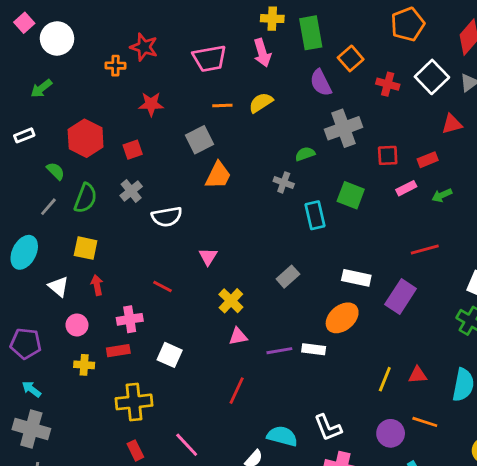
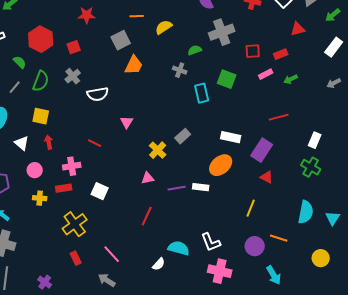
yellow semicircle: (261, 103) -> (164, 27), moved
yellow cross: (231, 301) -> (158, 150), moved
red triangle: (418, 375) -> (267, 177), moved, turned 32
yellow cross: (134, 402) -> (75, 224), turned -30

